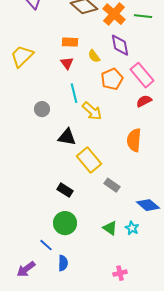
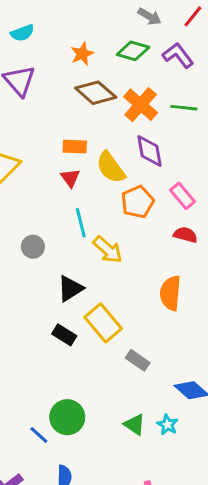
yellow semicircle: (94, 56) -> (111, 167), size x1.6
pink rectangle: (142, 75) -> (182, 196), size x0.7
red semicircle: (144, 101) -> (185, 235), turned 42
black triangle: (67, 137) -> (70, 289), turned -42
black rectangle: (65, 190) -> (64, 335), moved
blue line: (46, 245) -> (39, 435), moved

